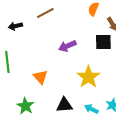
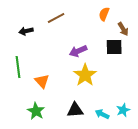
orange triangle: (40, 77) -> (42, 81), moved
yellow star: (88, 77) -> (85, 75), moved

